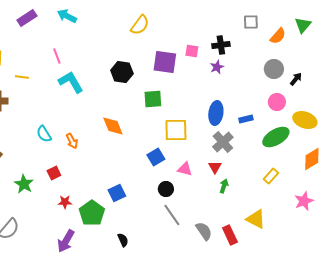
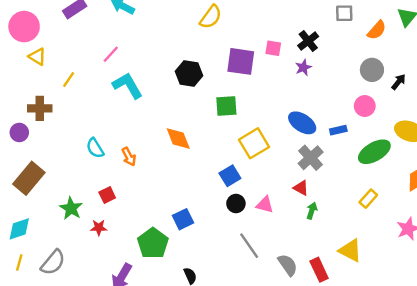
black cross: (221, 45) -> (308, 41), turned -30
pink line: (57, 56) -> (111, 54), turned 63
yellow line: (22, 77) -> (69, 80), turned -64
pink circle: (277, 102) -> (365, 106), moved
blue ellipse: (216, 113) -> (302, 123), turned -65
yellow square: (176, 130) -> (254, 143), turned -30
red triangle: (215, 167) -> (301, 188), turned -32
pink triangle: (185, 169) -> (265, 205), moved
black circle: (166, 189) -> (236, 204), moved
red star: (65, 202) -> (99, 228), moved

